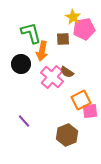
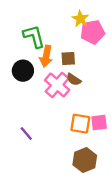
brown square: (63, 39) -> (68, 58), moved
orange square: (81, 100) -> (80, 124), moved, turned 36
brown hexagon: (67, 135) -> (85, 160), moved

